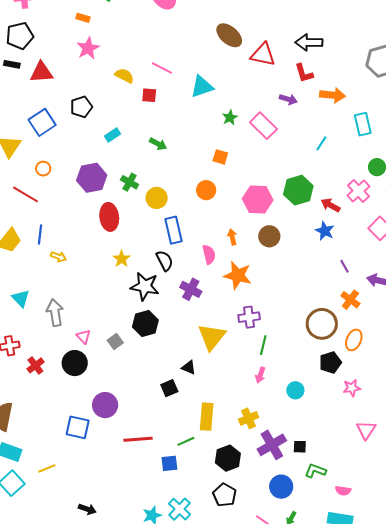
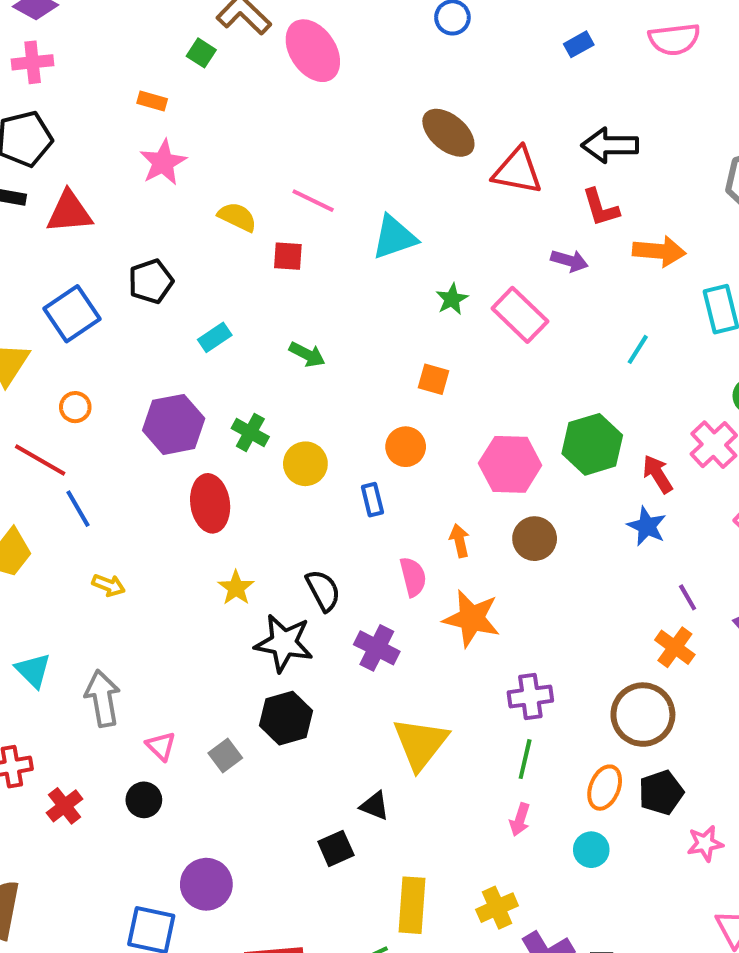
red arrow: (330, 205) -> (658, 474), turned 30
blue rectangle: (174, 230) -> (372, 500), moved, size x0.6
blue line: (40, 234) -> (78, 509), moved, turned -36
orange cross: (350, 300) -> (675, 647), moved
purple cross: (249, 317) -> (530, 696), moved
orange ellipse: (354, 340) -> (605, 788), moved
black circle: (75, 363) -> (144, 800), size x0.7

